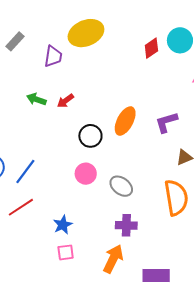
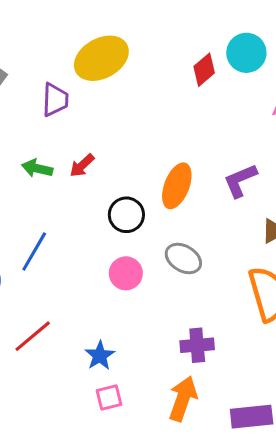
blue line: (25, 171) -> (34, 251), moved
gray ellipse: (121, 186) -> (183, 258), moved

